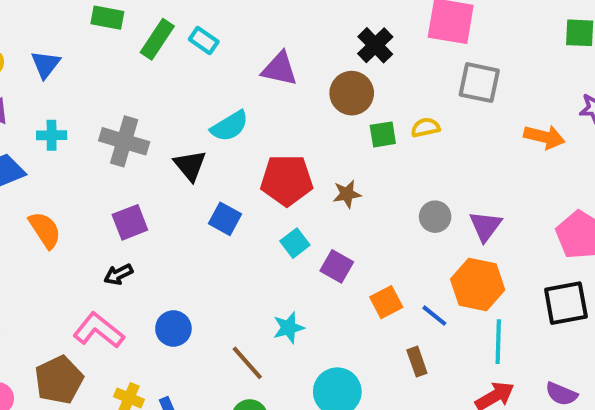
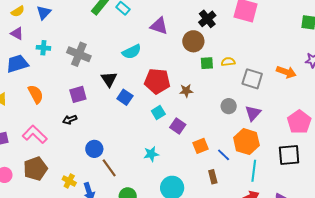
gray square: (479, 83) -> (252, 79), moved
black triangle: (190, 165) -> (109, 79), moved
pink L-shape: (99, 330) -> (35, 134), moved
brown line: (247, 363) -> (109, 168), moved

